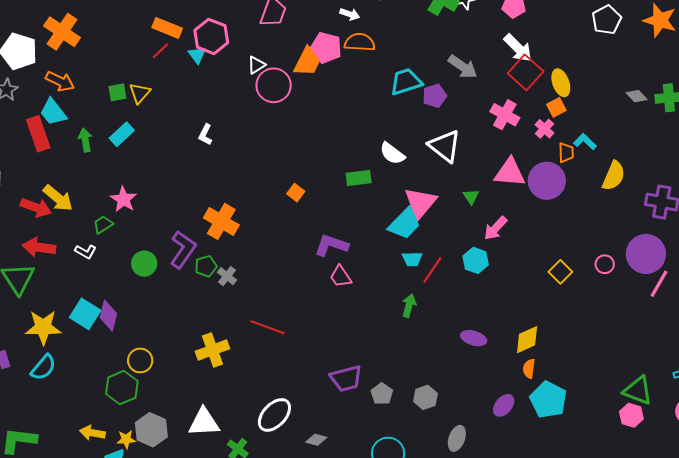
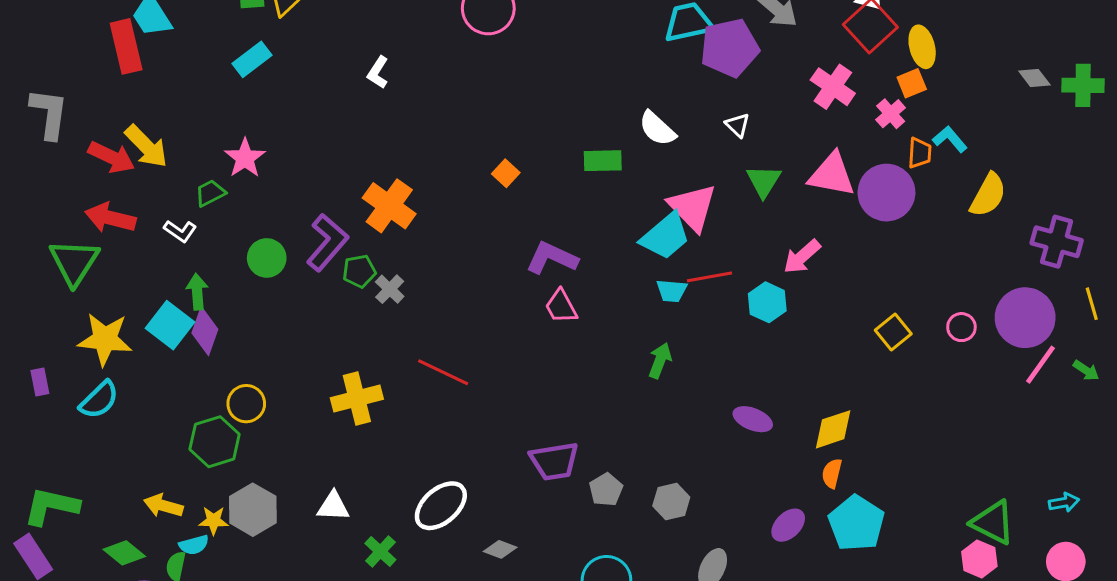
purple pentagon: (435, 96) -> (730, 48), size x1.6
green arrow: (85, 140) -> (197, 292), moved
white triangle: (445, 146) -> (738, 125), size x0.5
green triangle: (471, 197) -> (764, 181), moved, size x1.4
pink triangle: (420, 203) -> (692, 207), turned -30
red line: (432, 270) -> (710, 277), moved, turned 40
white triangle: (204, 422) -> (333, 506), size x0.7

